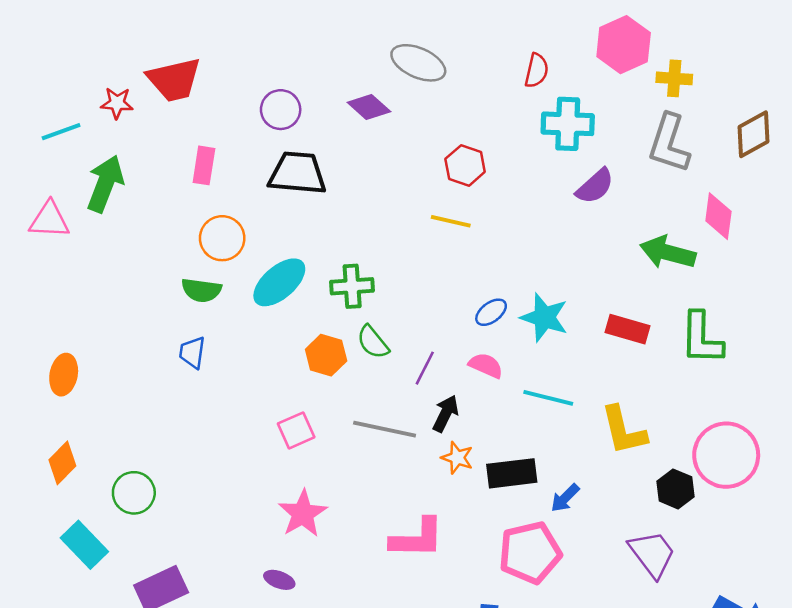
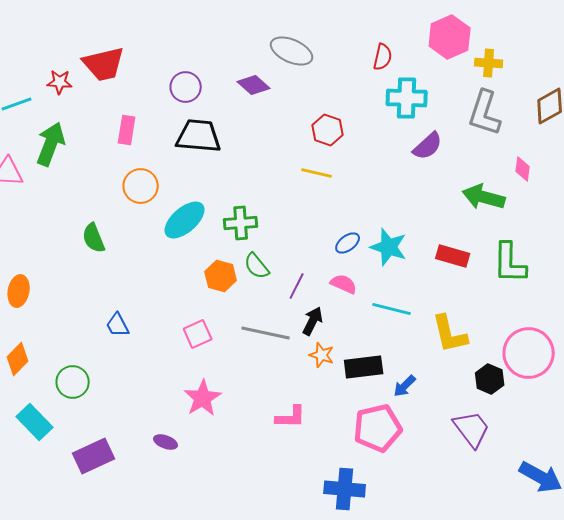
pink diamond: (718, 216) -> (523, 169), size x0.7
green semicircle: (201, 290) -> (94, 238), moved, turned 60
blue trapezoid: (192, 353) -> (118, 325), moved, turned -36
pink L-shape: (417, 538) -> (291, 417), size x0.7
purple ellipse: (279, 580) -> (166, 442), moved

